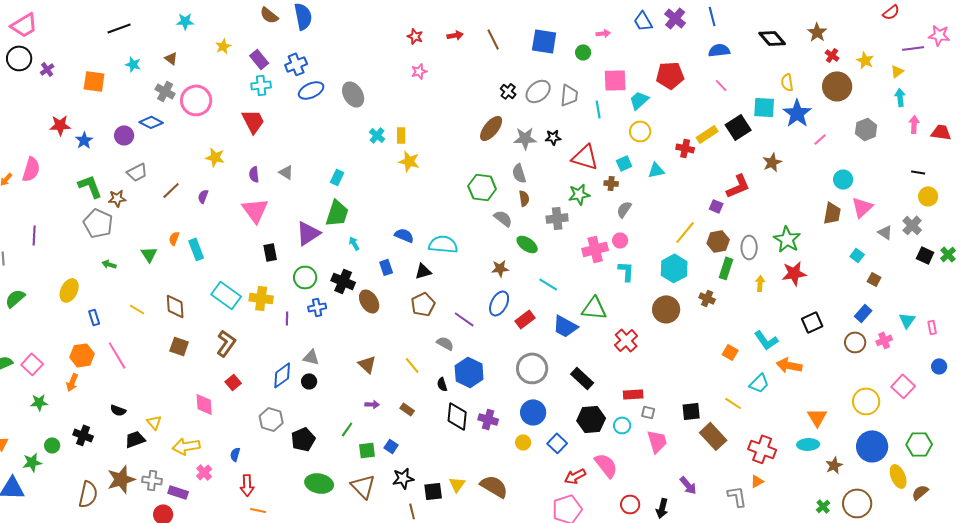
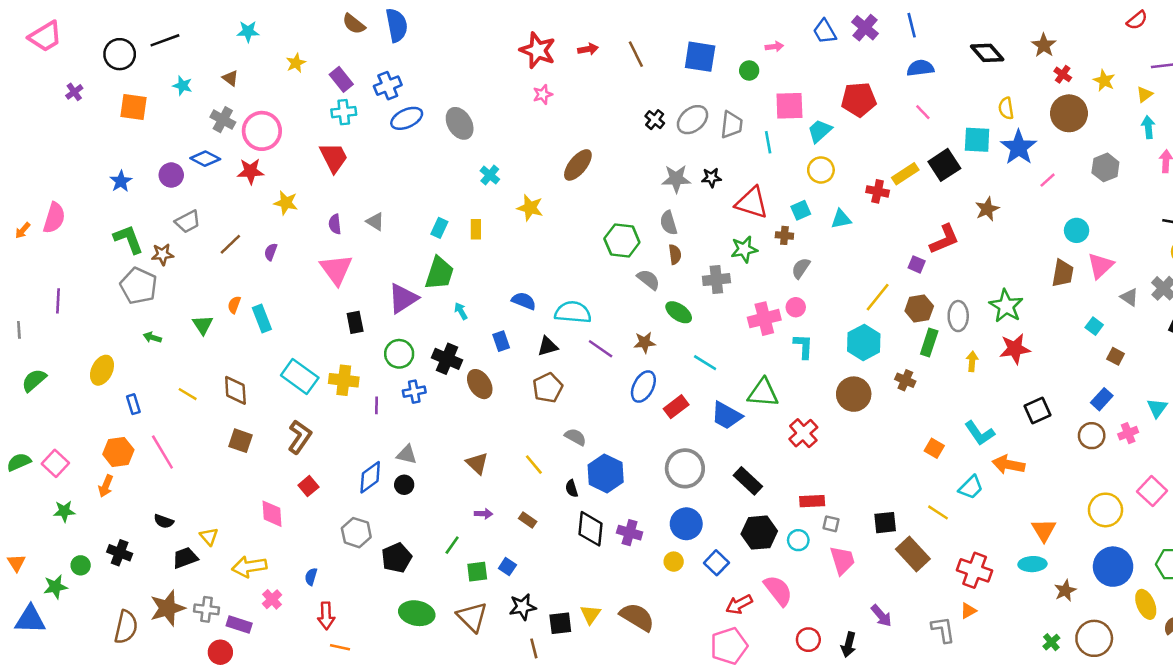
red star: (415, 36) -> (538, 50), size x1.8
black circle: (19, 58) -> (120, 54), moved
red star: (60, 125) -> (251, 171), moved
brown ellipse: (491, 128) -> (578, 165), moved
yellow rectangle: (401, 135) -> (476, 229), moved
purple line: (464, 319) -> (601, 349), moved

